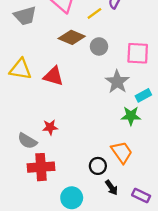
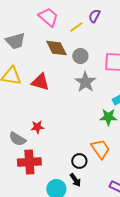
gray trapezoid: (25, 16) -> (15, 41), moved
brown diamond: (72, 37) -> (56, 48), turned 40
gray star: (117, 82) -> (85, 82), moved
black arrow: (112, 188) -> (75, 180), moved

